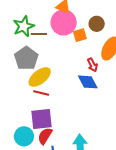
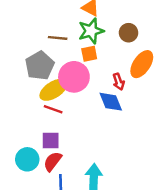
pink circle: (64, 22) -> (74, 77), moved
green star: (24, 26) -> (91, 31), moved
orange square: (80, 35) -> (89, 54), moved
purple square: (42, 119) -> (51, 141), size x0.7

